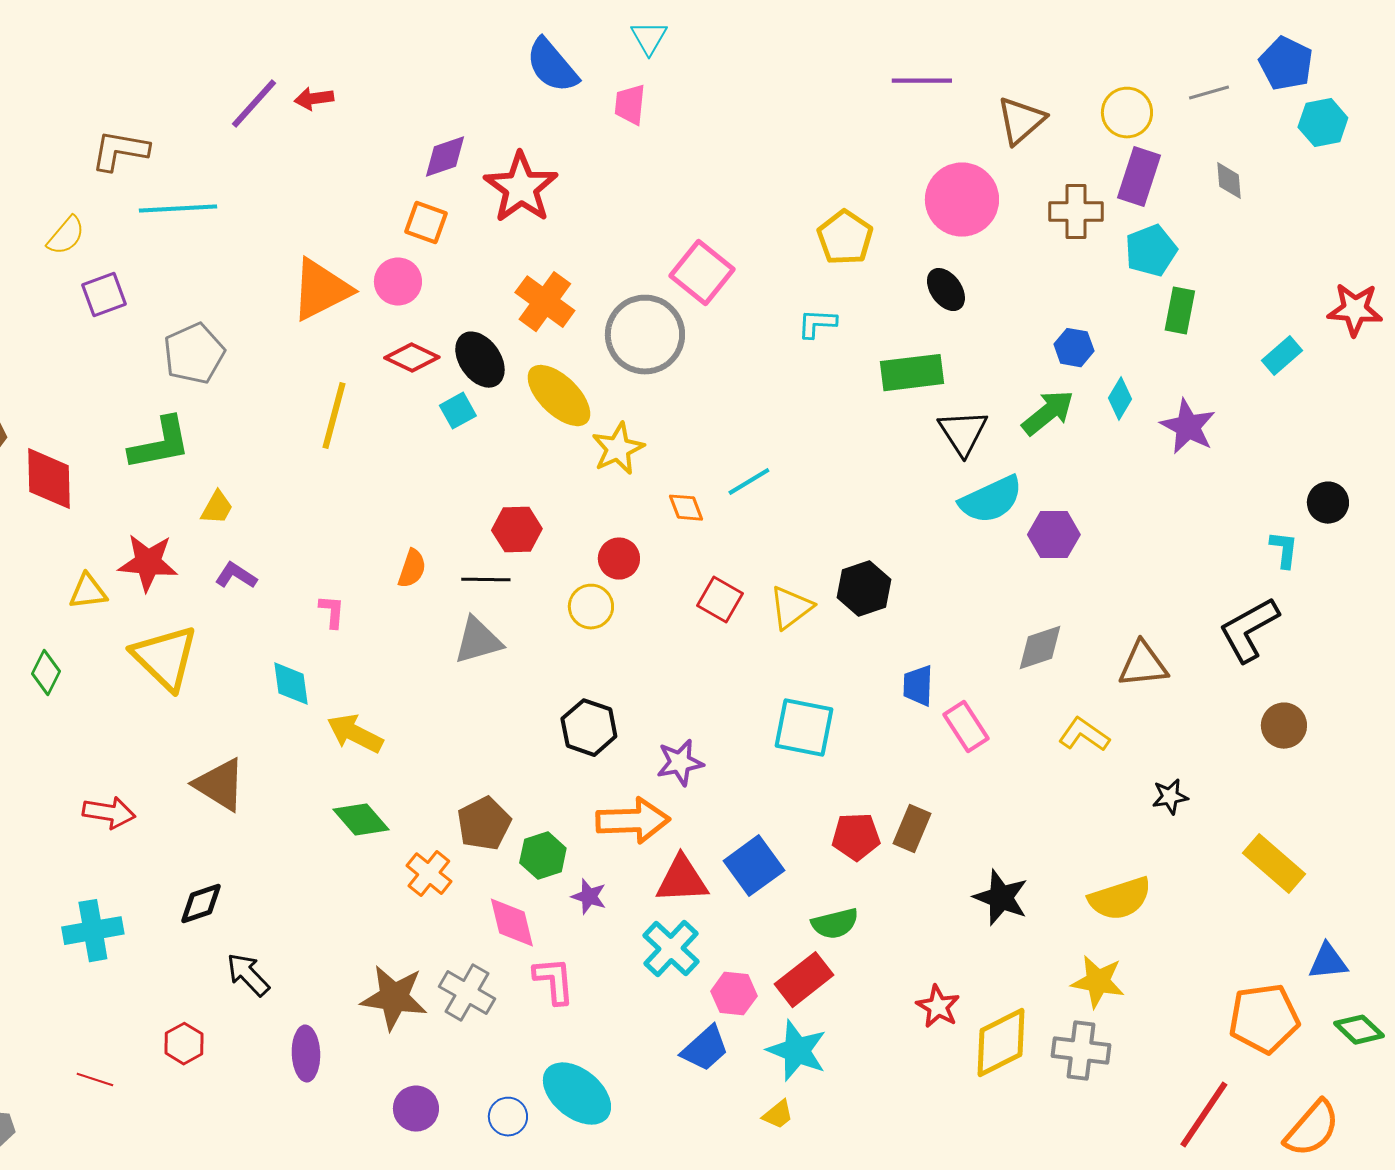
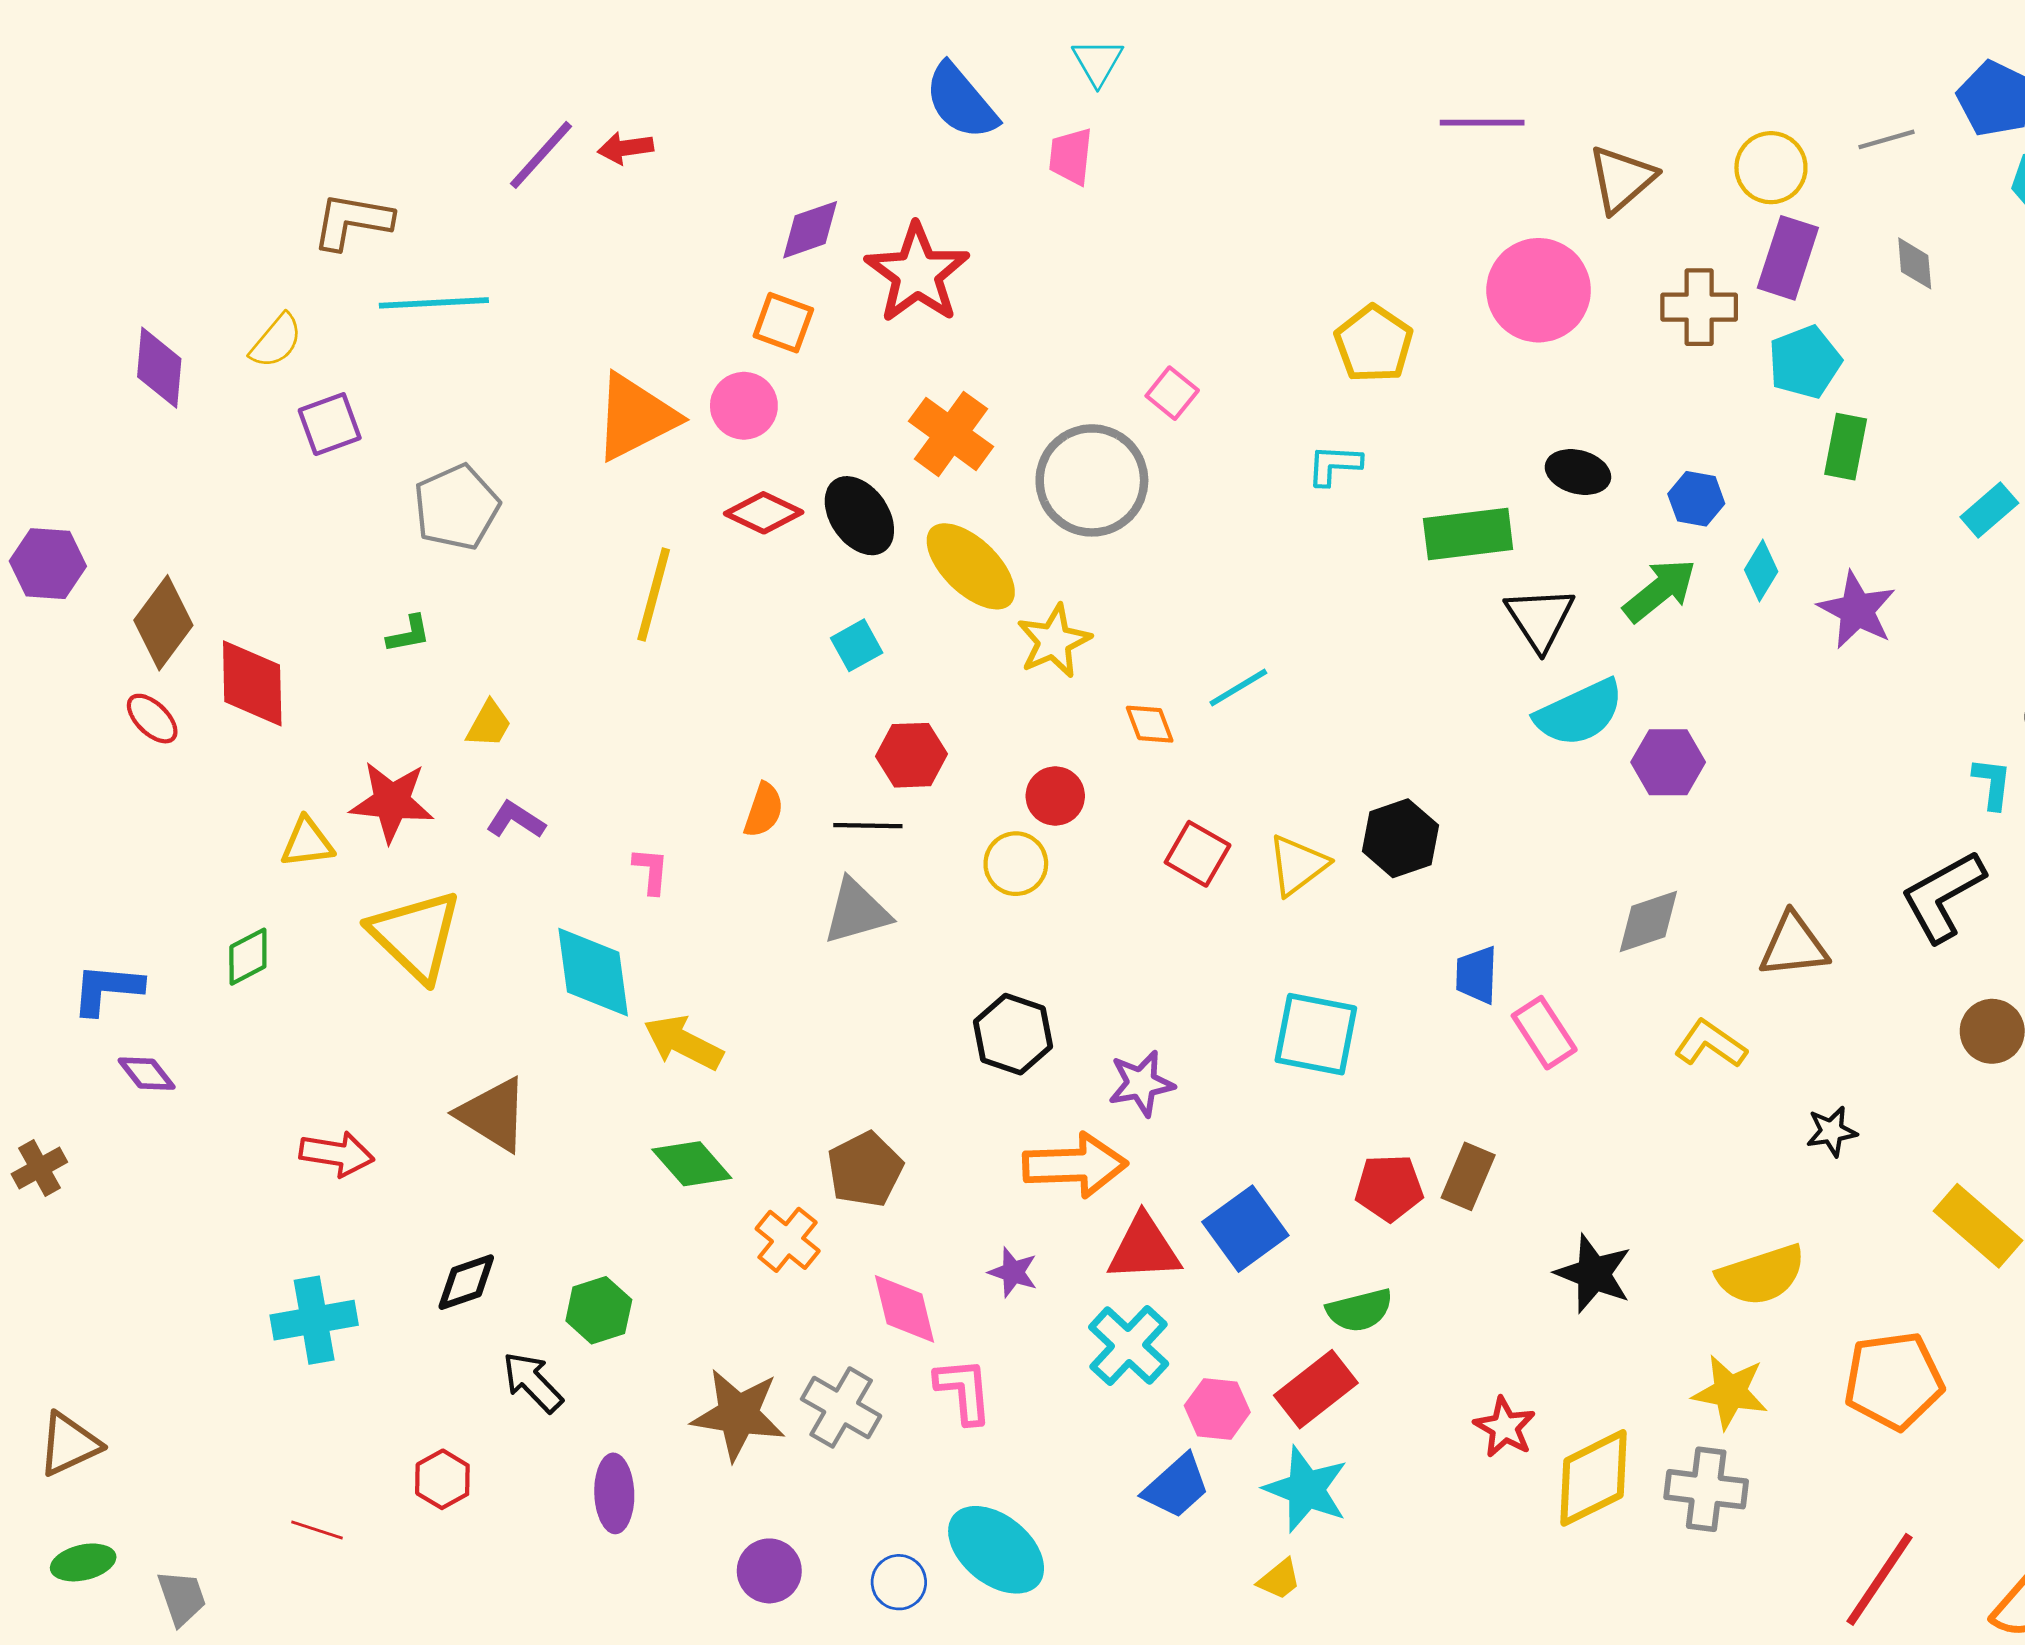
pink square: (702, 273) -> (1172, 393), size x0.6
black ellipse: (946, 290) -> (1578, 472), moved, turned -39
cyan square: (458, 411) -> (857, 645), moved
green L-shape: (160, 444) -> (409, 634), size x0.5
green diamond: (46, 673) -> (248, 957), turned 36
cyan diamond: (291, 684) -> (593, 972), size x1.5
green hexagon: (543, 856) -> (599, 1310), moved
orange pentagon: (1264, 1019) -> (1894, 1381), moved

